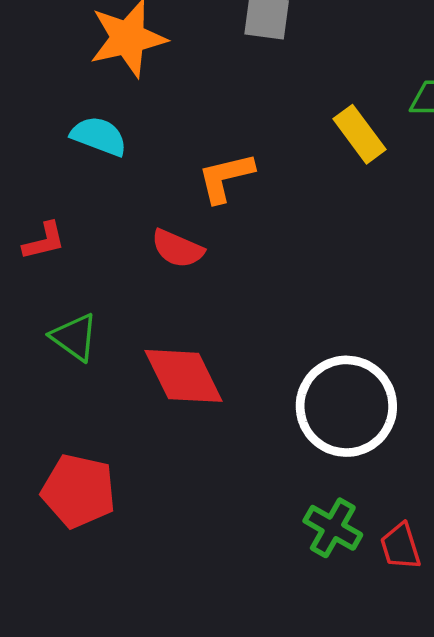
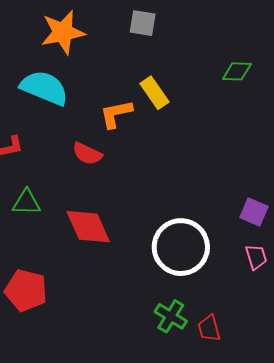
yellow rectangle: (360, 134) -> (155, 93), moved
cyan semicircle: (99, 136) -> (44, 88), size x1.5
green triangle: (74, 337) -> (27, 202), turned -36

